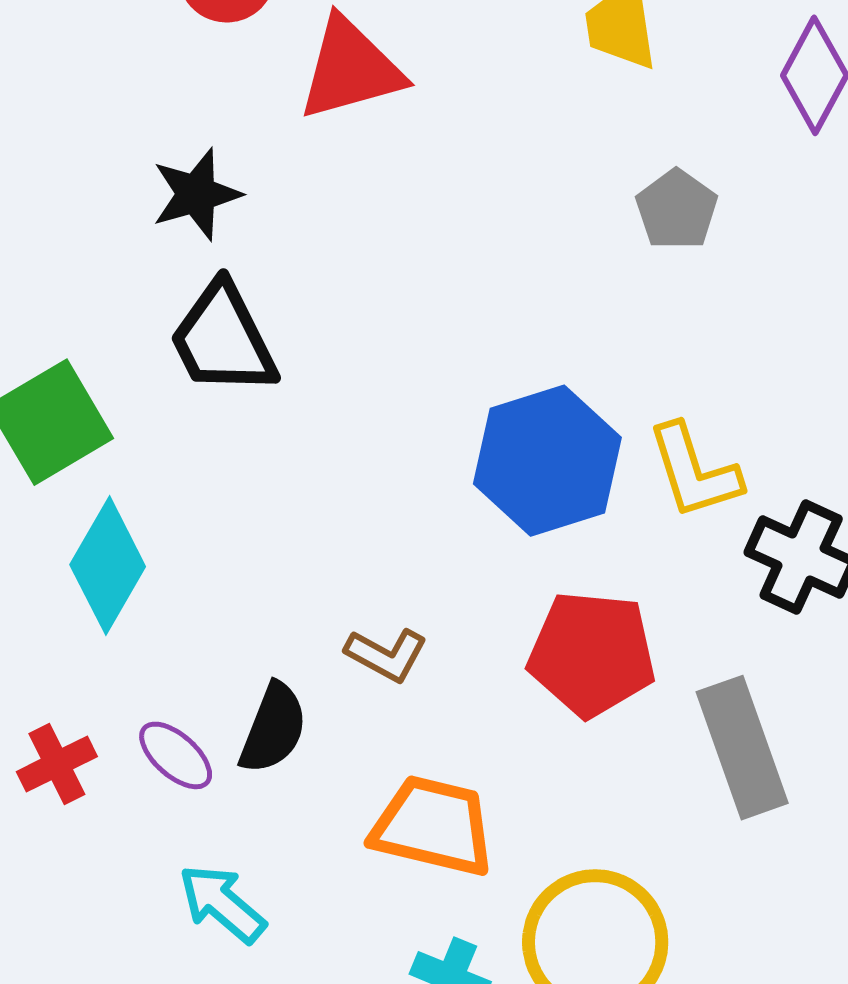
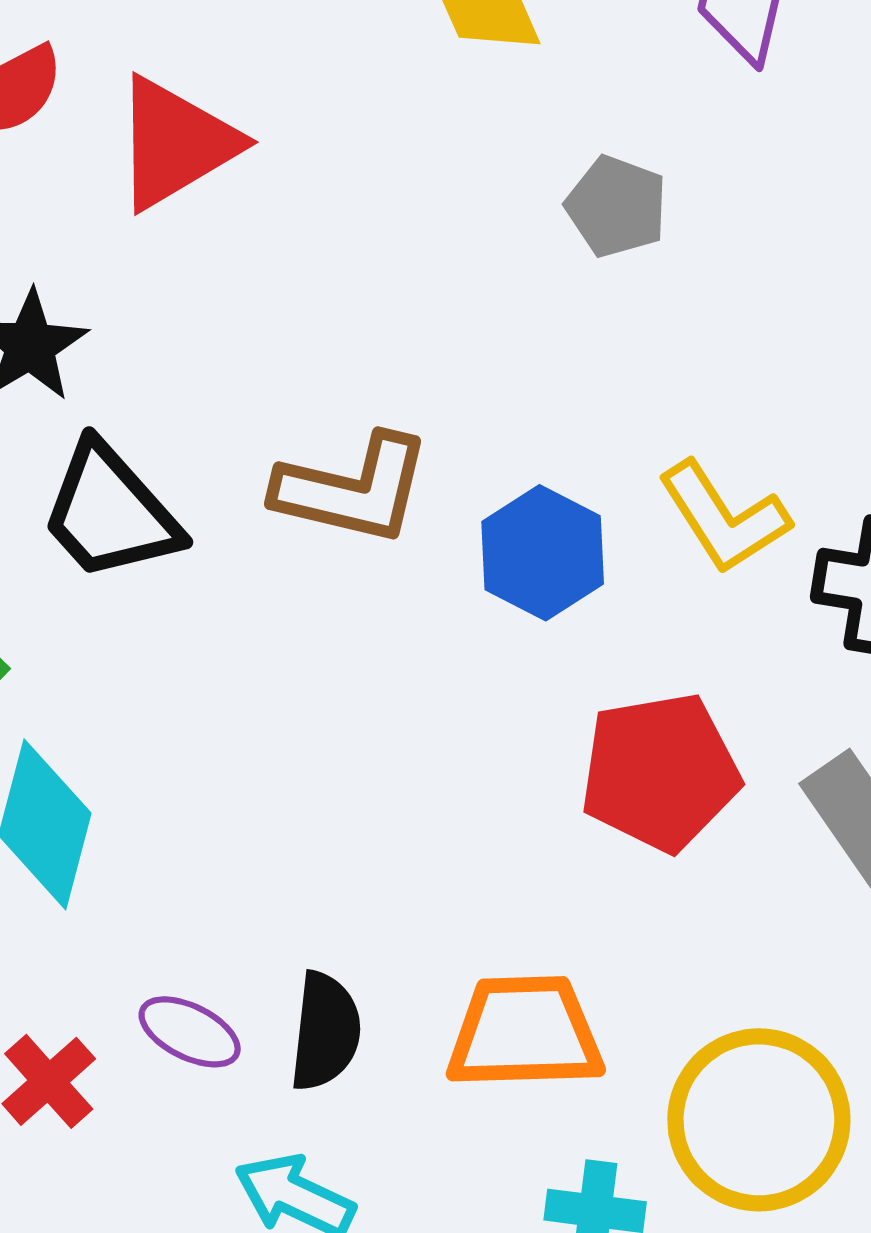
blue hexagon: (547, 461) -> (543, 553), size x0.7
brown L-shape: (386, 655) -> (353, 489), moved, size x1.6
black semicircle: (273, 728) -> (325, 1031), moved

